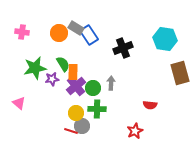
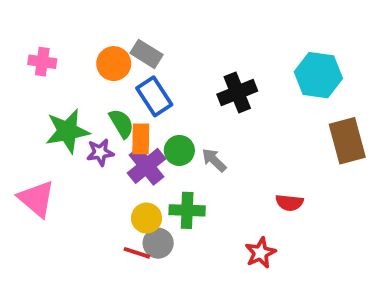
blue rectangle: (89, 35) -> (154, 96), moved
gray arrow: (111, 83) -> (214, 160), turned -48
green circle: (93, 88) -> (179, 150), moved
pink triangle: (19, 103) -> (36, 199), size x1.5

